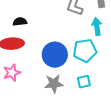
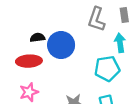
blue circle: (55, 55) -> (61, 45), moved

